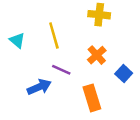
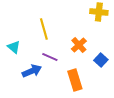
yellow cross: (99, 15) -> (99, 12), moved
cyan triangle: (17, 40) -> (14, 47), moved

